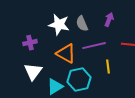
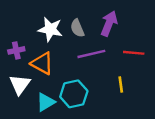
purple arrow: (109, 20) -> (109, 23), size x1.5
orange triangle: (66, 54) -> (42, 63), moved
yellow line: (108, 67) -> (121, 84), moved

